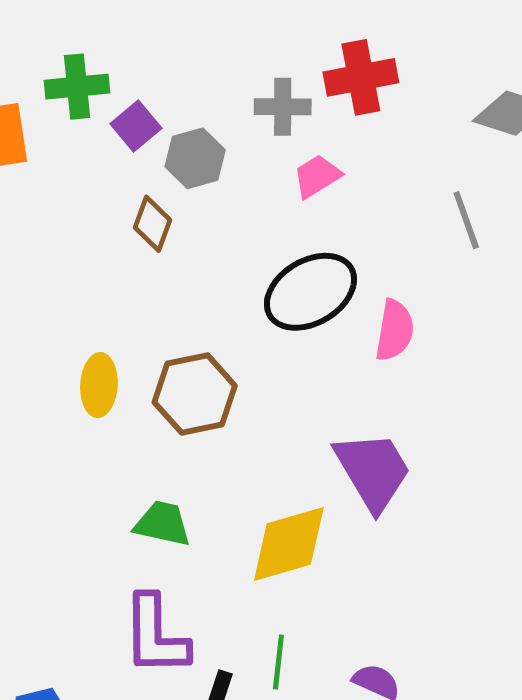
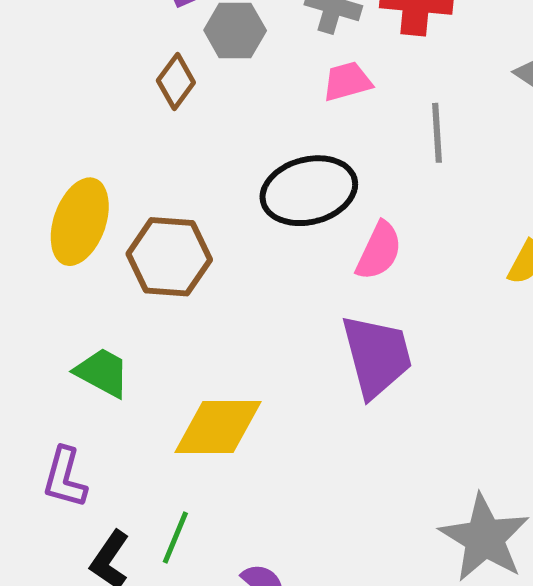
gray line: (466, 220) -> (437, 133), moved
yellow ellipse: (99, 385) -> (80, 222), size x1.4
purple trapezoid: (373, 471) -> (377, 356), moved
purple L-shape: (156, 635) -> (65, 478), size x0.7

